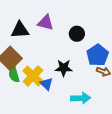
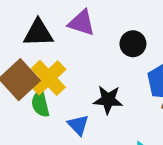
green semicircle: (14, 75) -> (40, 104), moved
yellow cross: (33, 76) -> (48, 78), moved

